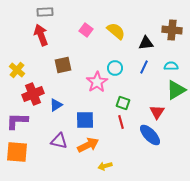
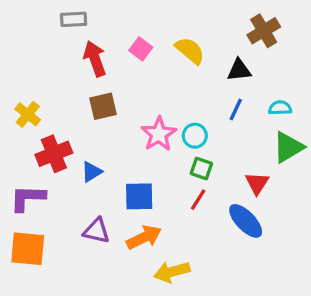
brown cross: (172, 30) -> (264, 31), moved, turned -36
red arrow: (41, 35) -> (95, 59), moved
cyan circle: (115, 68) -> (195, 136), moved
red line: (121, 122) -> (198, 200), turned 48
yellow arrow: (105, 166) -> (172, 272), size x1.5

